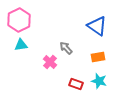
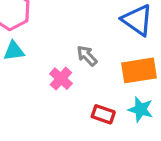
orange rectangle: (98, 57) -> (139, 70), size x1.5

